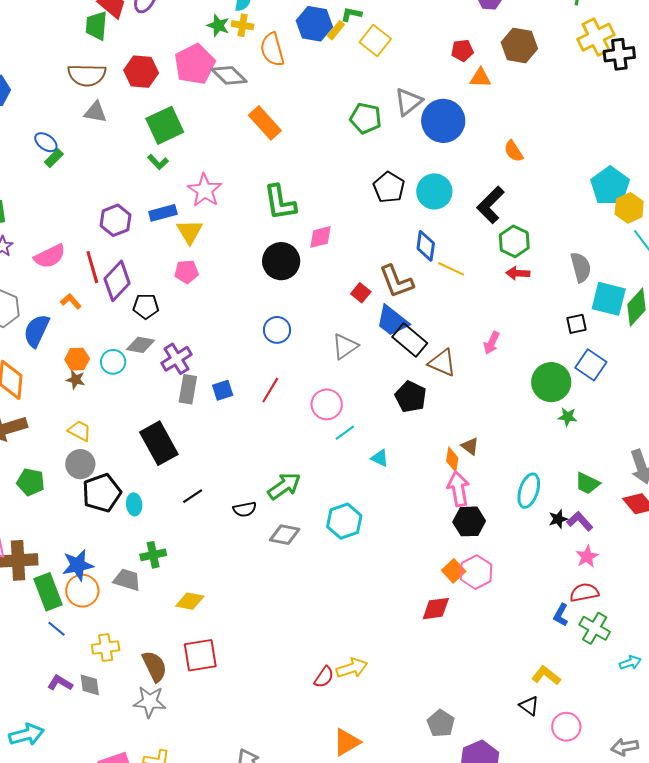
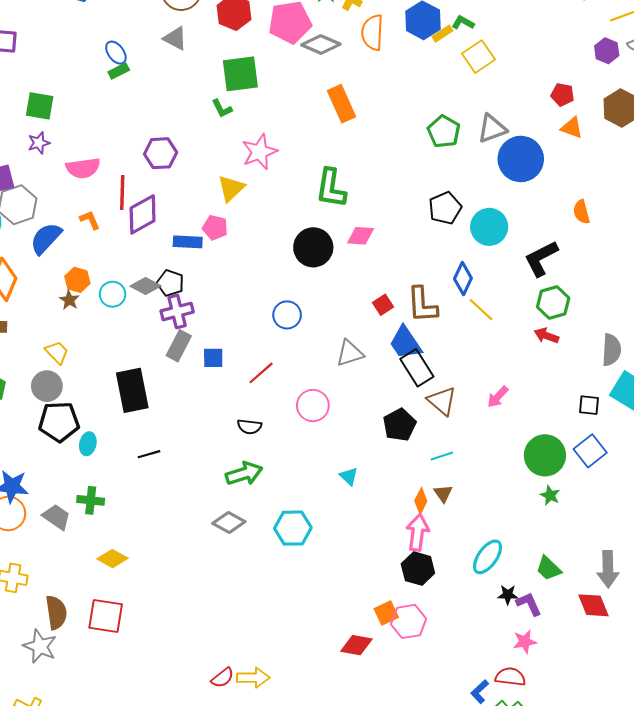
gray diamond: (229, 75) -> (321, 45), turned -39
blue rectangle: (163, 213) -> (188, 242), moved
black pentagon: (146, 306) -> (170, 283), moved
cyan line: (345, 433) -> (442, 456), moved
black semicircle: (245, 509) -> (249, 427), moved

